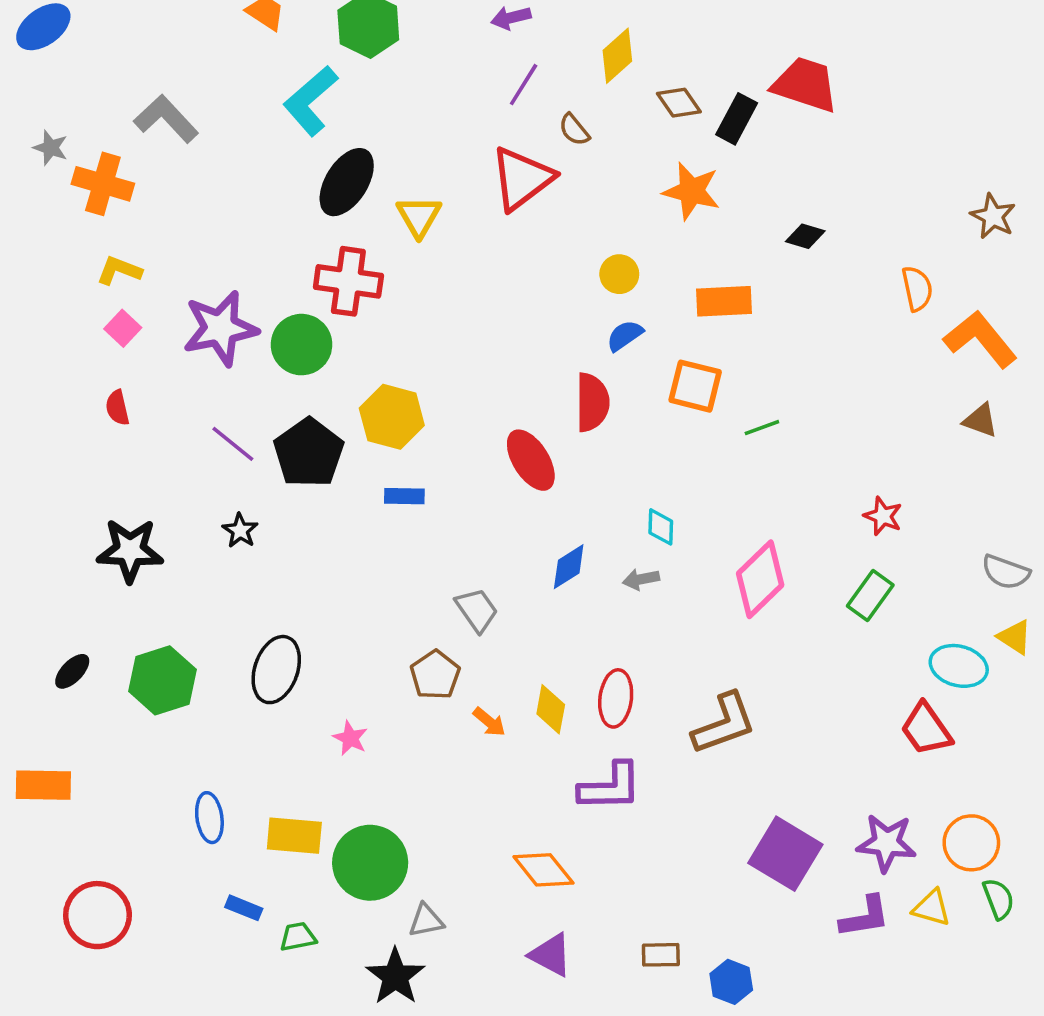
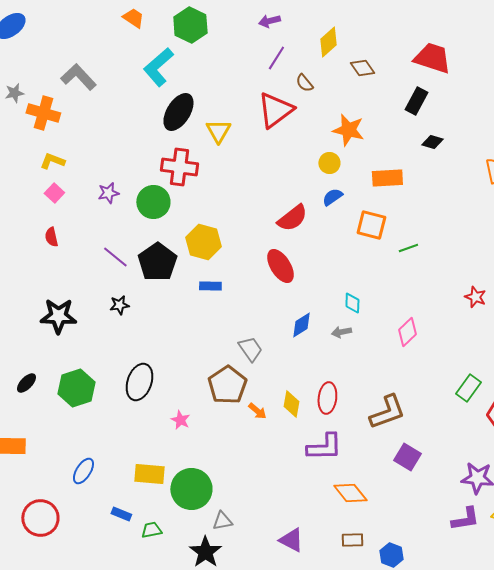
black rectangle: (737, 119) -> (416, 101), moved
gray star: (51, 148) -> (14, 93), turned -30
orange star: (692, 191) -> (348, 130), moved
purple star: (220, 328) -> (108, 193), size x0.5
red semicircle: (592, 402) -> (292, 218), moved, turned 52
black star: (240, 531) -> (119, 305), turned 30
pink diamond: (760, 579) -> (407, 332), size x0.7
green rectangle: (870, 596) -> (468, 388), moved
brown pentagon: (435, 675) -> (227, 385), size x1.4
blue ellipse: (209, 818) -> (83, 471), moved, turned 40
purple square: (785, 854) -> (407, 457), moved, size x0.7
orange diamond: (543, 870) -> (350, 493), moved

